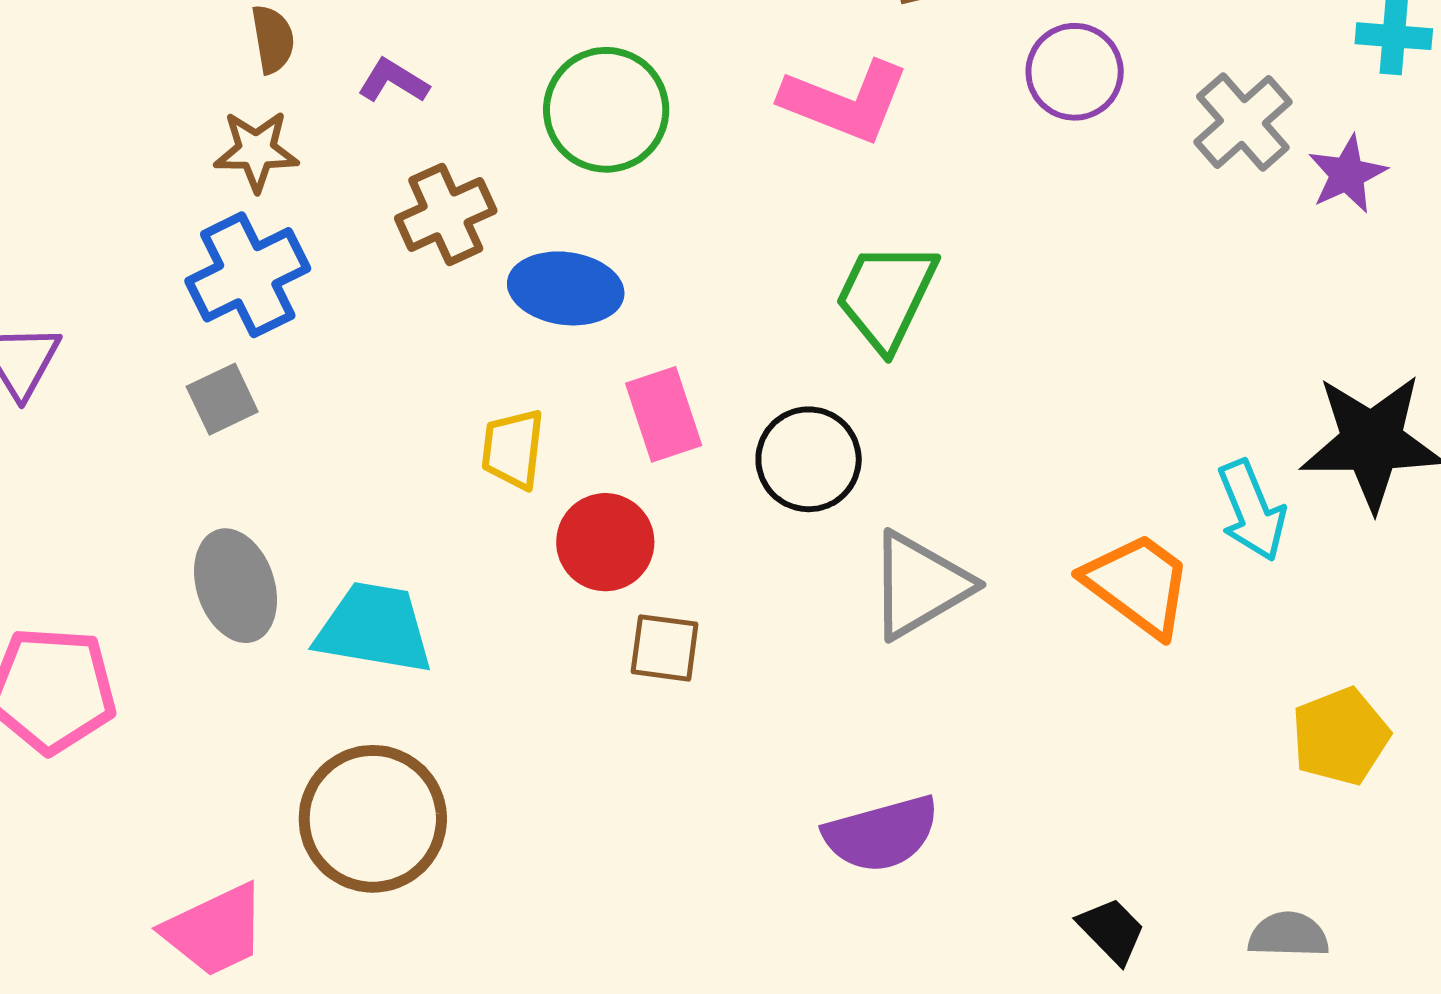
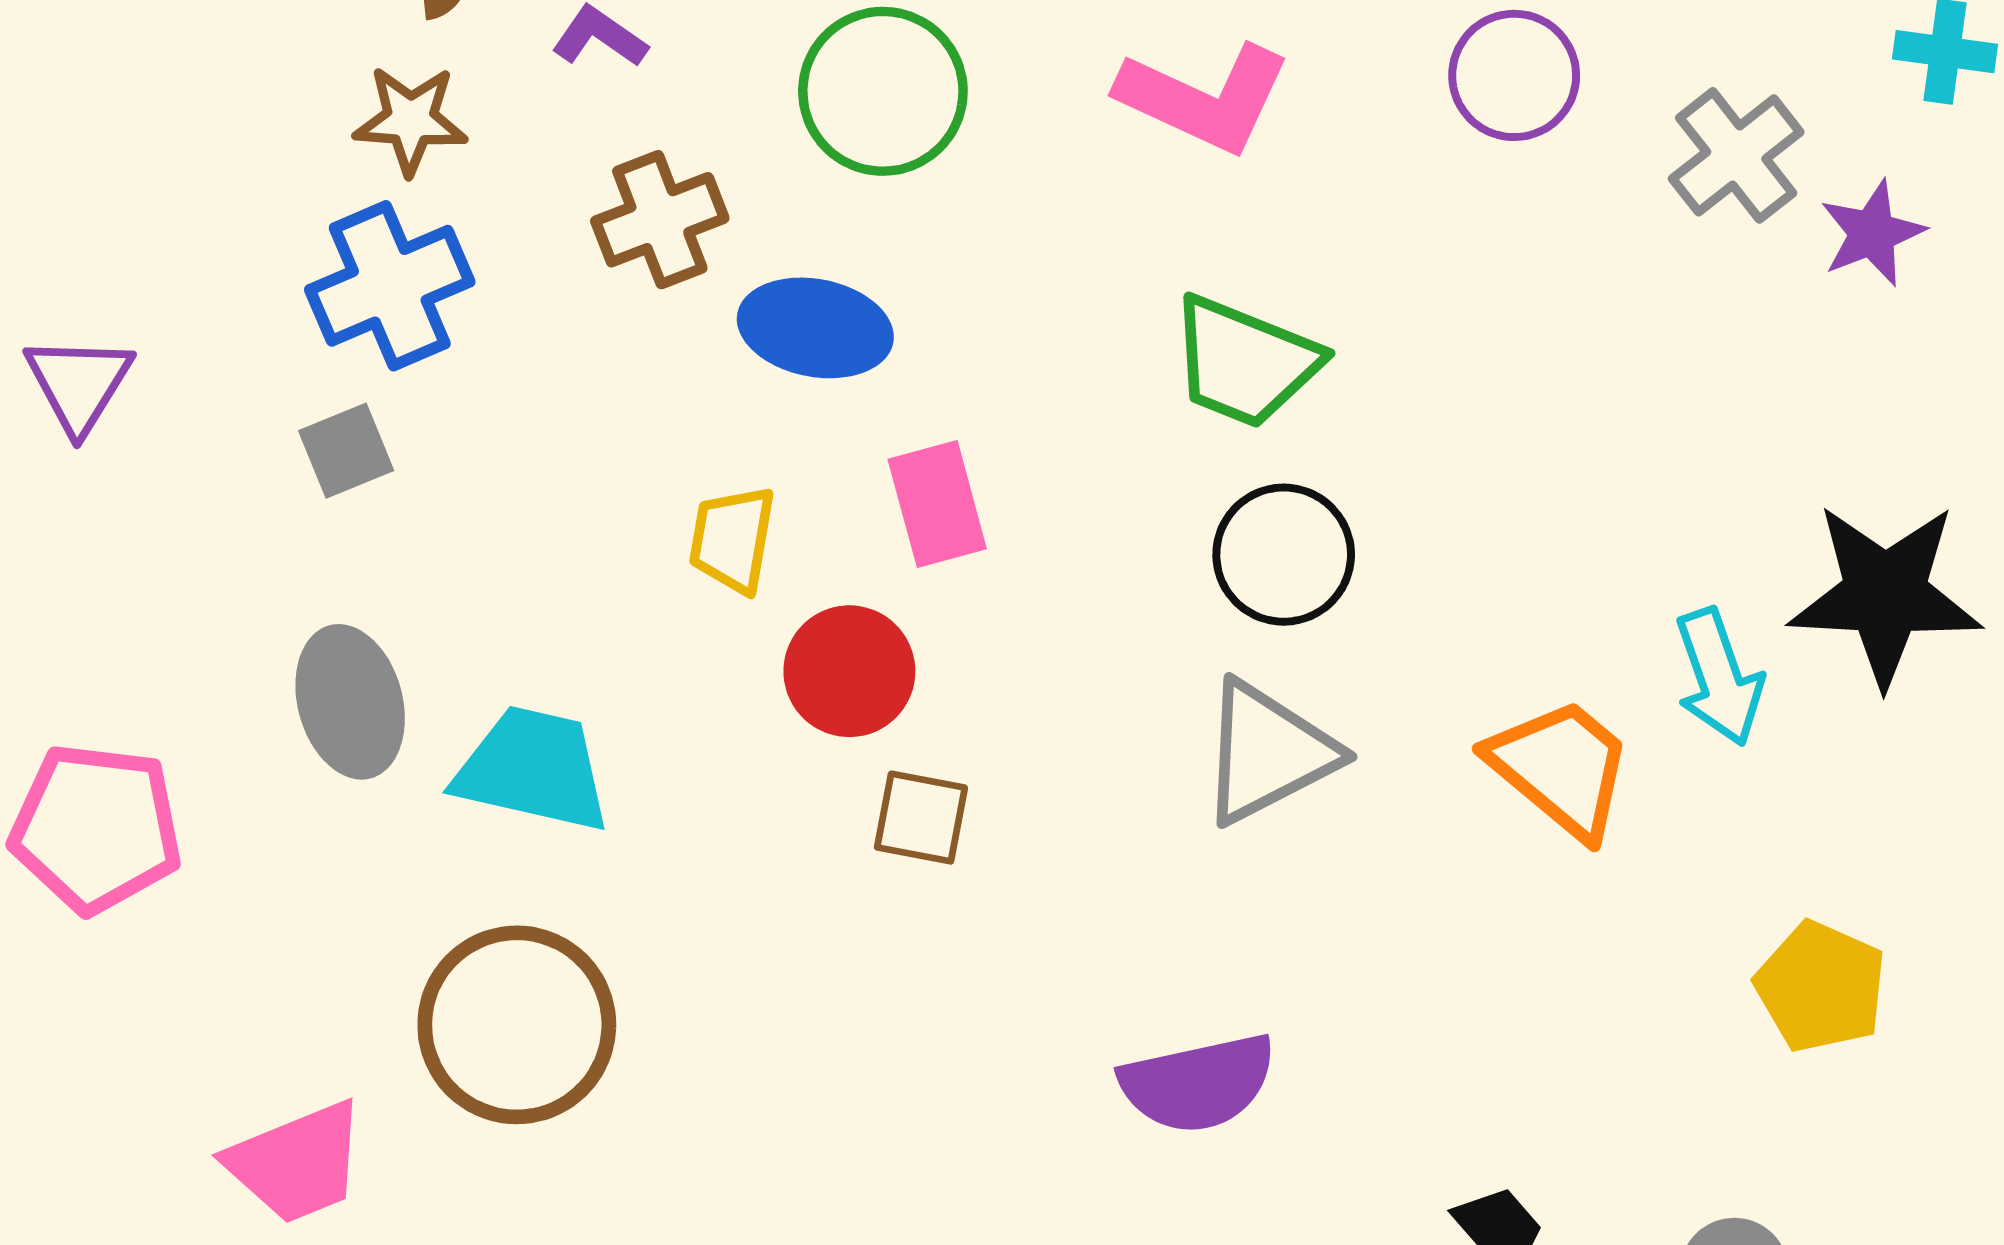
green trapezoid: (886, 296) -> (1245, 362), turned -97
black circle: (809, 459) -> (1284, 555), moved
yellow pentagon: (1340, 736) -> (1821, 987), turned -30

